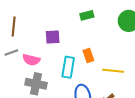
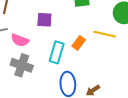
orange rectangle: (88, 55) -> (79, 43), turned 48
yellow line: (113, 71) -> (105, 34), moved

